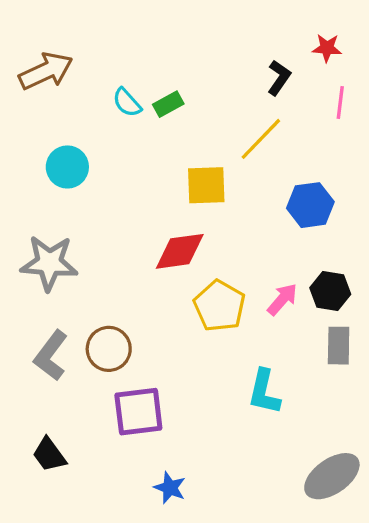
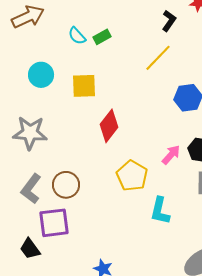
yellow square: (206, 185) -> (84, 86), moved
red diamond: (180, 251) -> (109, 126), turned -44
yellow pentagon: (219, 306) -> (132, 176), moved
purple square: (138, 412) -> (54, 223), moved

